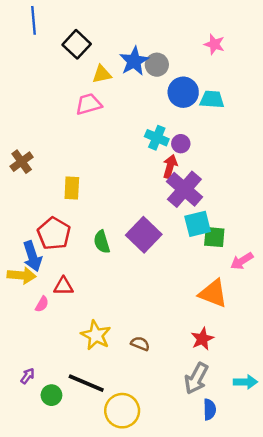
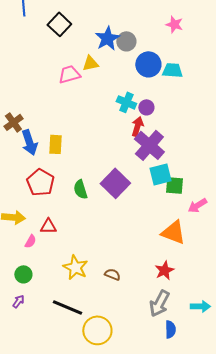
yellow triangle: (102, 74) -> (90, 63), moved
blue arrow: (32, 256) -> (29, 142), moved
green circle: (51, 395) -> (23, 274), moved

